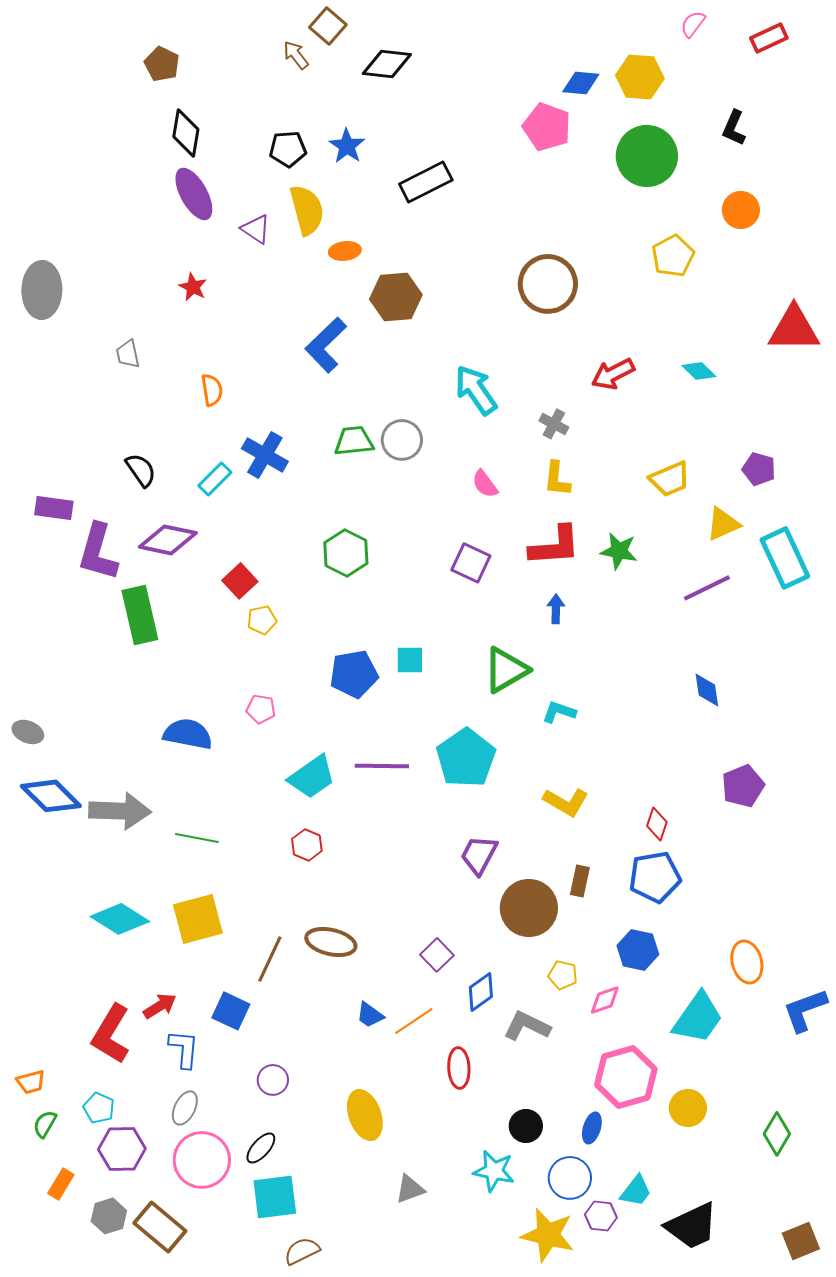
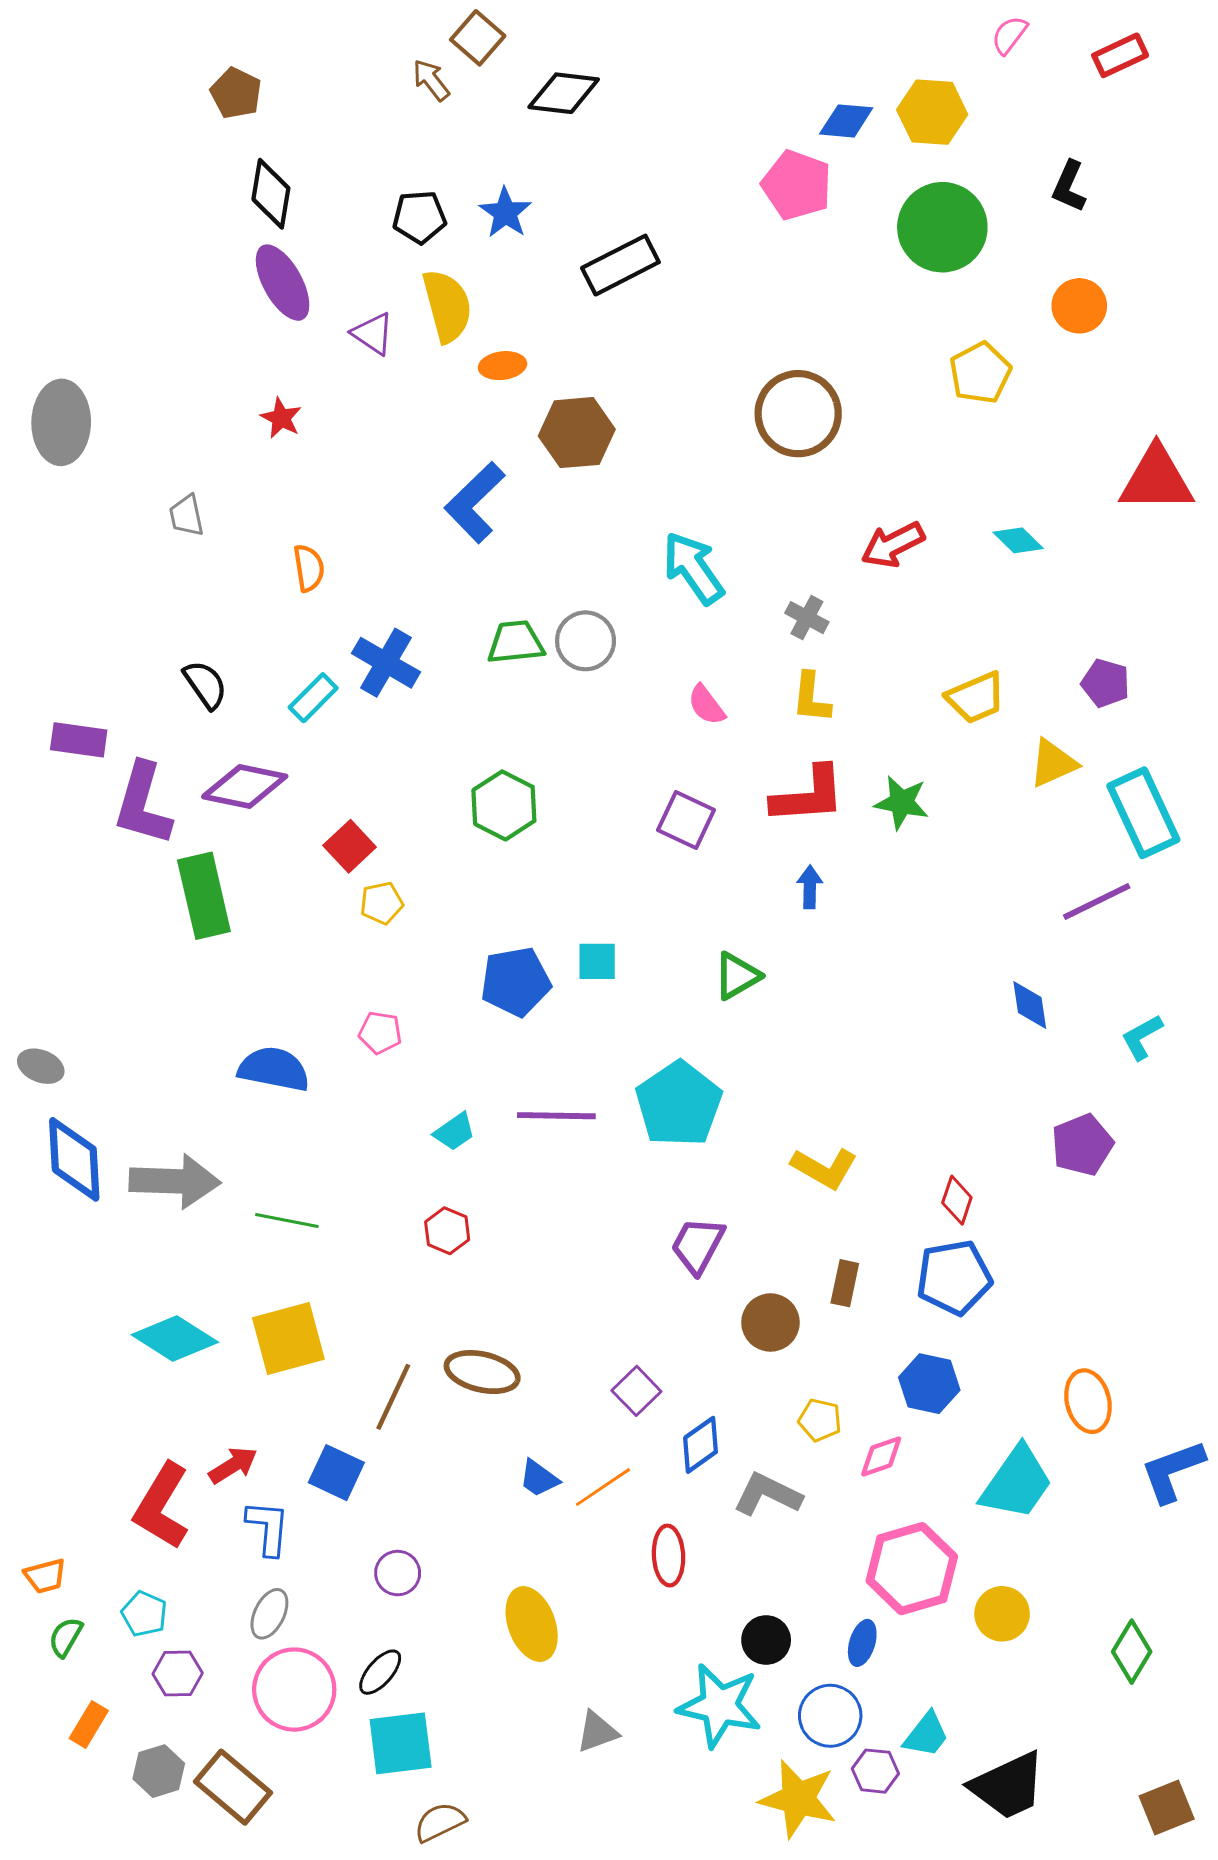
purple line: (707, 588) -> (1097, 902), moved
green triangle: (506, 670) -> (737, 976), size x0.7
cyan L-shape: (559, 712) -> (1142, 1037), moved, turned -48
cyan trapezoid: (312, 777) -> (454, 1132), size x0.6
blue diamond: (51, 796) -> (74, 1159), turned 42
brown circle: (529, 908) -> (770, 1322), size x0.7
purple hexagon: (122, 1149) -> (178, 1674), size x0.7
cyan star: (494, 1171) -> (720, 1706), size x1.4

